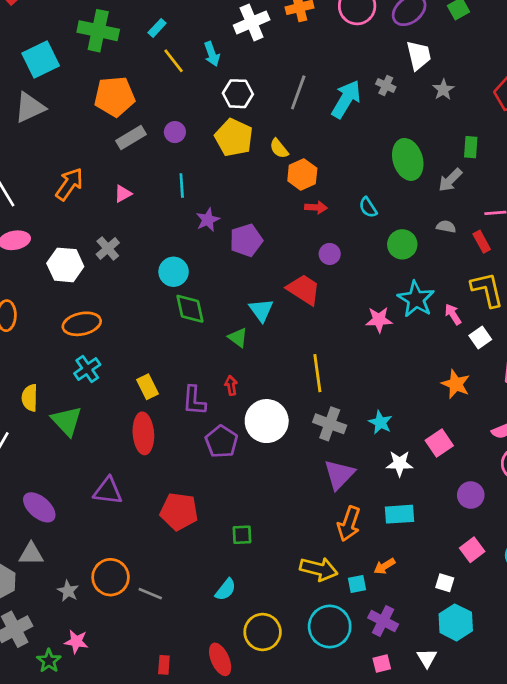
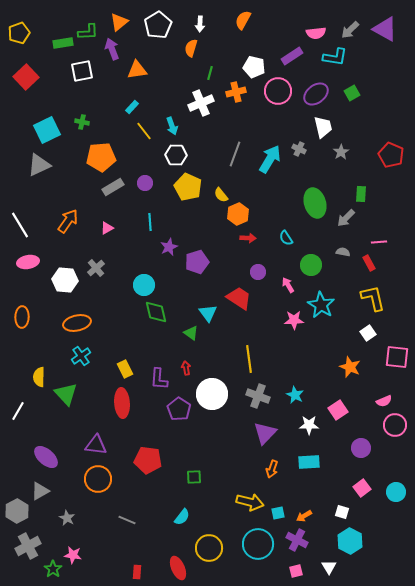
green cross: (98, 31) -> (82, 122), moved, size x0.5
white hexagon: (238, 94) -> (176, 155), moved
pink arrow: (453, 314) -> (288, 285), moved
orange arrow: (349, 524) -> (272, 469), size x0.7
gray triangle: (31, 554) -> (40, 491), turned -30
orange arrow: (384, 566) -> (304, 516), moved
orange circle: (111, 577) -> (98, 479), moved

